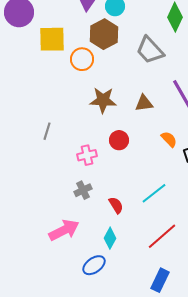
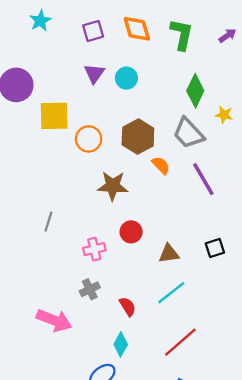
brown hexagon: (104, 34) -> (138, 137), moved
gray trapezoid: (150, 50) -> (188, 133), moved
brown triangle: (144, 103) -> (169, 254), moved
orange semicircle: (169, 139) -> (161, 165), moved
pink arrow: (64, 230) -> (54, 320), moved, turned 48

